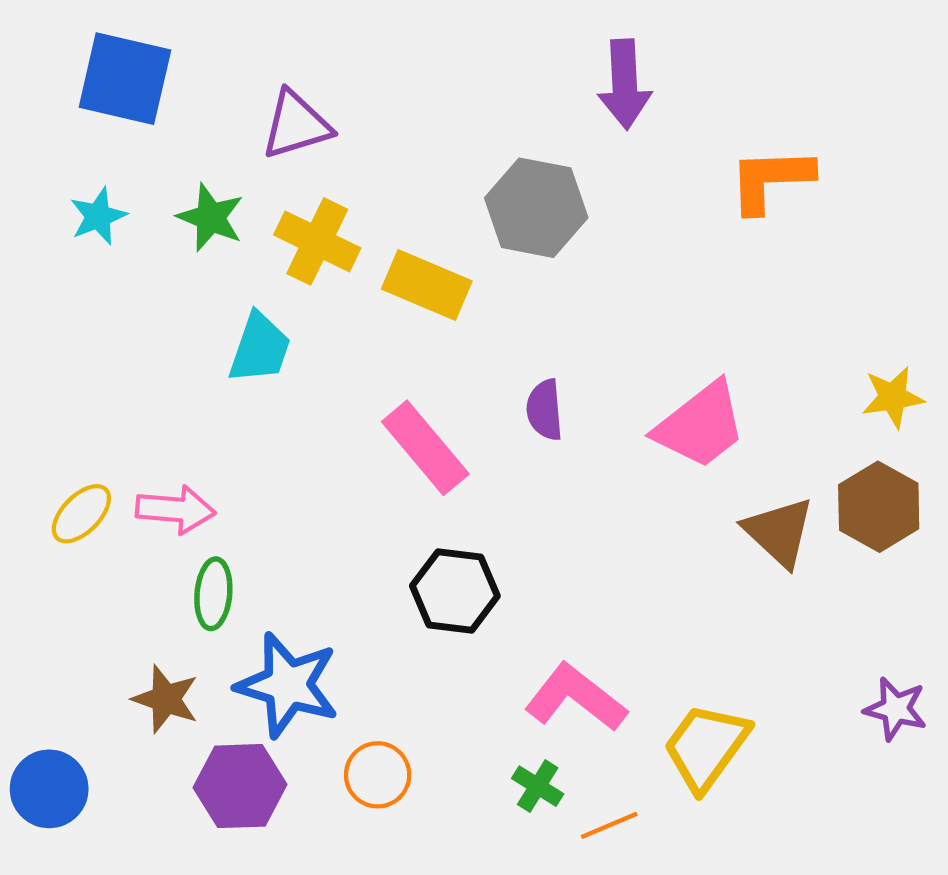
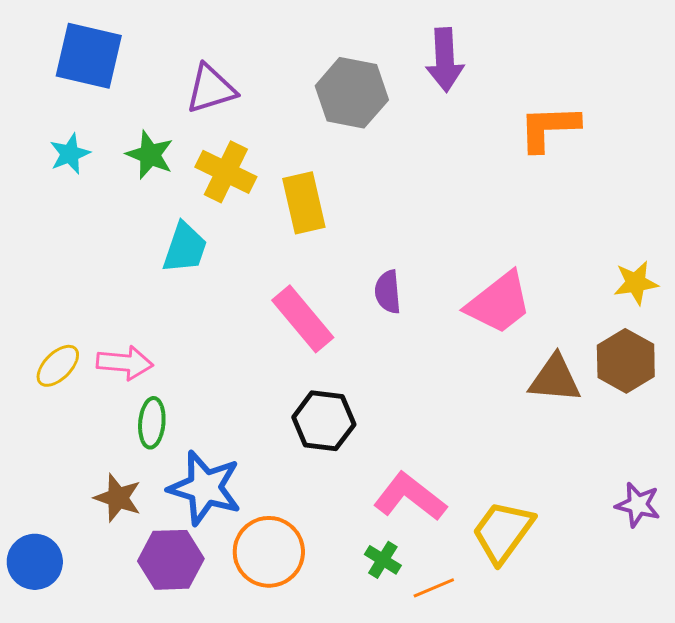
gray hexagon: (536, 208) -> (352, 93), moved
yellow rectangle: (427, 285) -> (304, 203), turned 54
brown triangle: (779, 532) -> (555, 379), turned -38
orange circle: (378, 775) -> (269, 552), size x1.5

